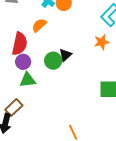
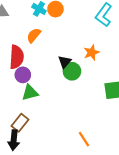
orange star: (102, 42) -> (91, 52), moved
green circle: (53, 61) -> (72, 71), moved

